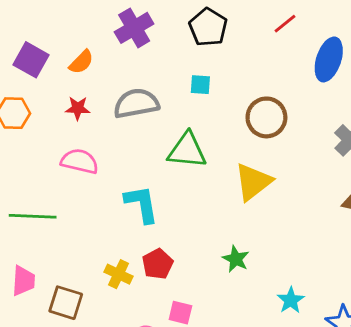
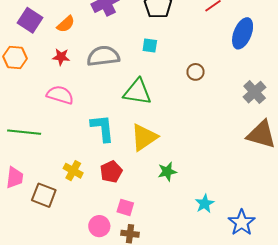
brown circle: (266, 117) -> (196, 72), size x0.6
yellow triangle: (253, 182) -> (144, 137), moved
green star: (236, 259) -> (167, 172), turned 30
yellow cross: (119, 274) -> (73, 171), moved

